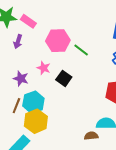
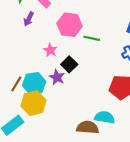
green line: (81, 50) -> (92, 38), turned -35
purple star: (21, 79) -> (57, 77), moved
brown semicircle: (91, 136) -> (88, 127), size x1.5

